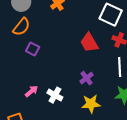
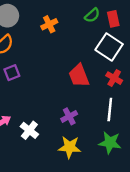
purple square: (33, 49) -> (12, 73), turned 32

